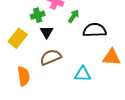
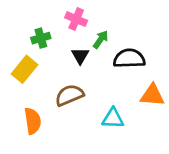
green cross: (38, 15) -> (41, 38), moved
black triangle: (47, 32) -> (80, 56), moved

